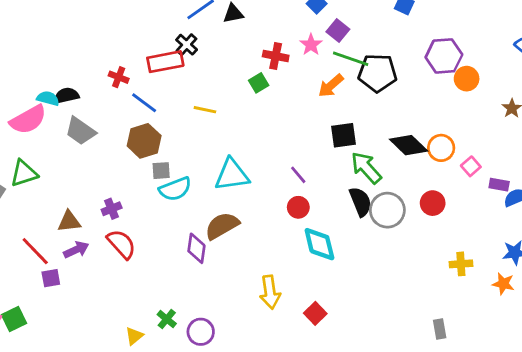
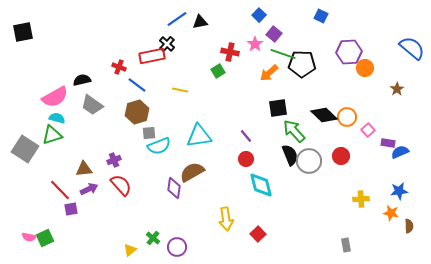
cyan semicircle: (48, 98) -> (57, 118), moved

